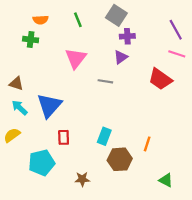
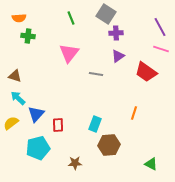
orange semicircle: (40, 20) -> (19, 18), moved
purple triangle: (121, 57) -> (118, 56), moved
blue triangle: (49, 105) -> (36, 114), moved, size x0.7
orange line: (147, 144) -> (134, 113), moved

